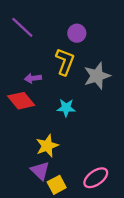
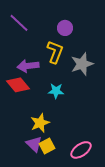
purple arrow: (33, 78) -> (28, 66), size x1.5
yellow square: (57, 185) -> (47, 146), moved

